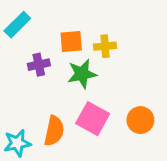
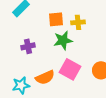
purple cross: (39, 65) -> (28, 46), moved
orange semicircle: (54, 131) -> (45, 77), turned 54

